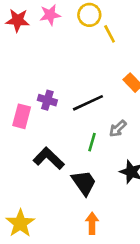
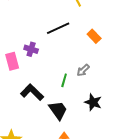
black line: (88, 103) -> (58, 28), moved
pink rectangle: (22, 116) -> (12, 61), turned -30

